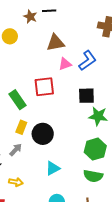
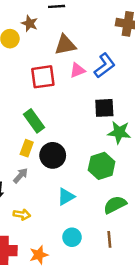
brown star: (30, 17) -> (30, 23), moved
red square: (44, 87) -> (43, 77), moved
green rectangle: (17, 100) -> (34, 121), moved
green hexagon: (95, 149) -> (102, 166), moved
green semicircle: (93, 176) -> (115, 205), turned 144

